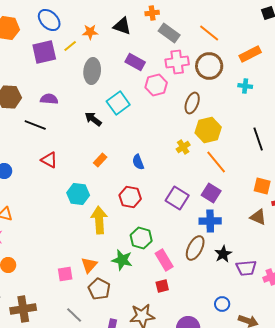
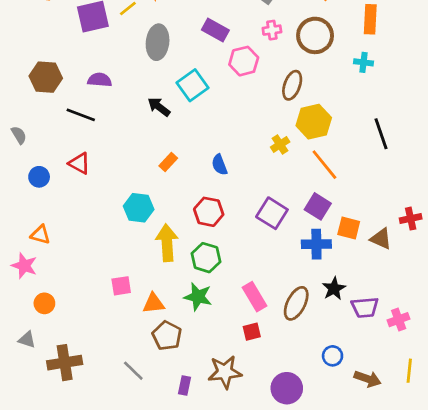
orange rectangle: (250, 54) -> (370, 19), turned -60
pink cross: (177, 62) -> (272, 30), size x0.6
red triangle: (49, 160) -> (79, 163), moved
orange square: (262, 186) -> (349, 228), moved
green hexagon: (141, 238) -> (206, 258), moved
brown ellipse: (195, 248) -> (296, 303), moved
orange triangle: (89, 265) -> (153, 303), turned 42
pink square: (65, 274) -> (121, 286), moved

